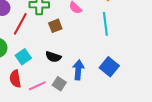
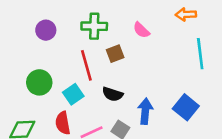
red line: (20, 24) -> (86, 65), moved, turned -45
cyan line: (105, 24) -> (200, 54), moved

